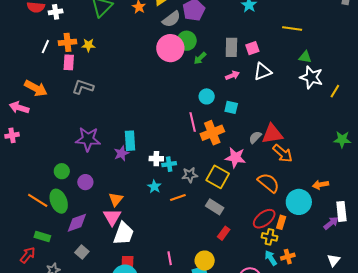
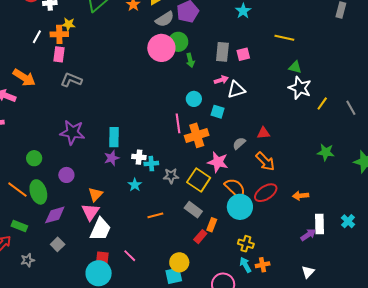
yellow star: (88, 45) -> (69, 24), moved
green arrow: (200, 58) -> (190, 60), turned -64
white triangle: (263, 72) -> (236, 90), moved
red triangle: (272, 134) -> (263, 133), moved, size x0.6
purple star: (121, 153) -> (112, 158), moved
green circle: (62, 171) -> (34, 158), moved
orange semicircle: (268, 183) -> (235, 188), moved
orange line: (178, 197) -> (155, 215), moved
cyan circle: (299, 202) -> (240, 207), moved
red ellipse: (264, 219) -> (266, 193), moved
orange rectangle: (281, 222) -> (212, 225), moved
pink line: (170, 258) -> (130, 256), moved, turned -40

